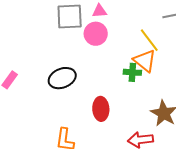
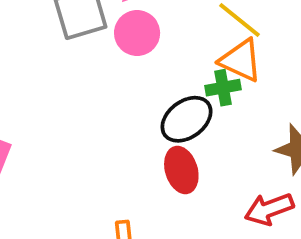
black ellipse: (62, 78) -> (187, 119), moved

